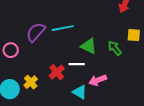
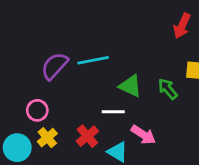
pink circle: (11, 50) -> (37, 110), moved
red cross: (57, 72) -> (87, 136), moved
pink arrow: (98, 80) -> (143, 135), turned -126

